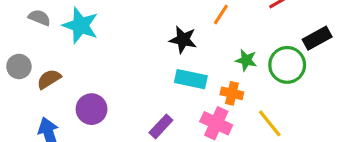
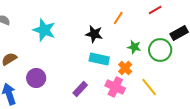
cyan star: (80, 25) -> (44, 30), moved
orange cross: (232, 93) -> (125, 68), turned 32

